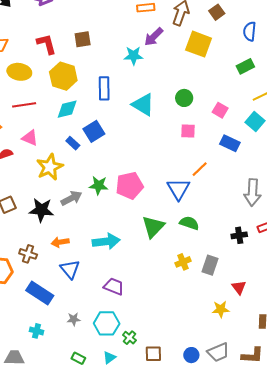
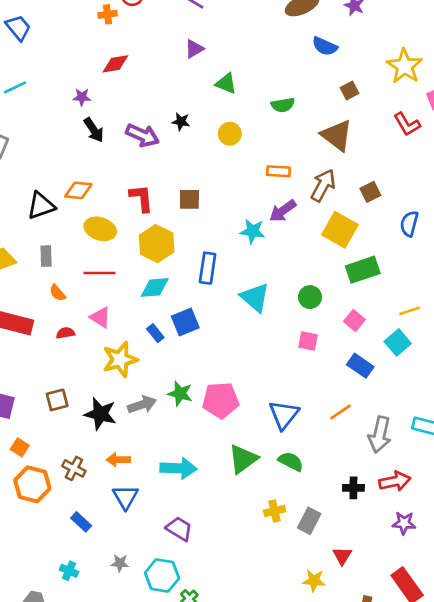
green rectangle: (245, 66) -> (363, 270), moved, size x1.4
orange line: (200, 169) -> (341, 412), moved
blue rectangle: (40, 293) -> (81, 522), size x0.6

